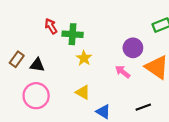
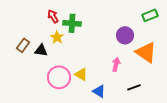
yellow star: (84, 58) -> (57, 37), moved
pink arrow: (123, 72) -> (116, 64), moved, turned 64
pink circle: (36, 96) -> (59, 77), moved

